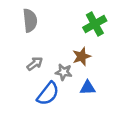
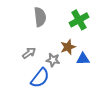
gray semicircle: (30, 20) -> (40, 17), moved
blue triangle: (88, 88) -> (83, 59), moved

